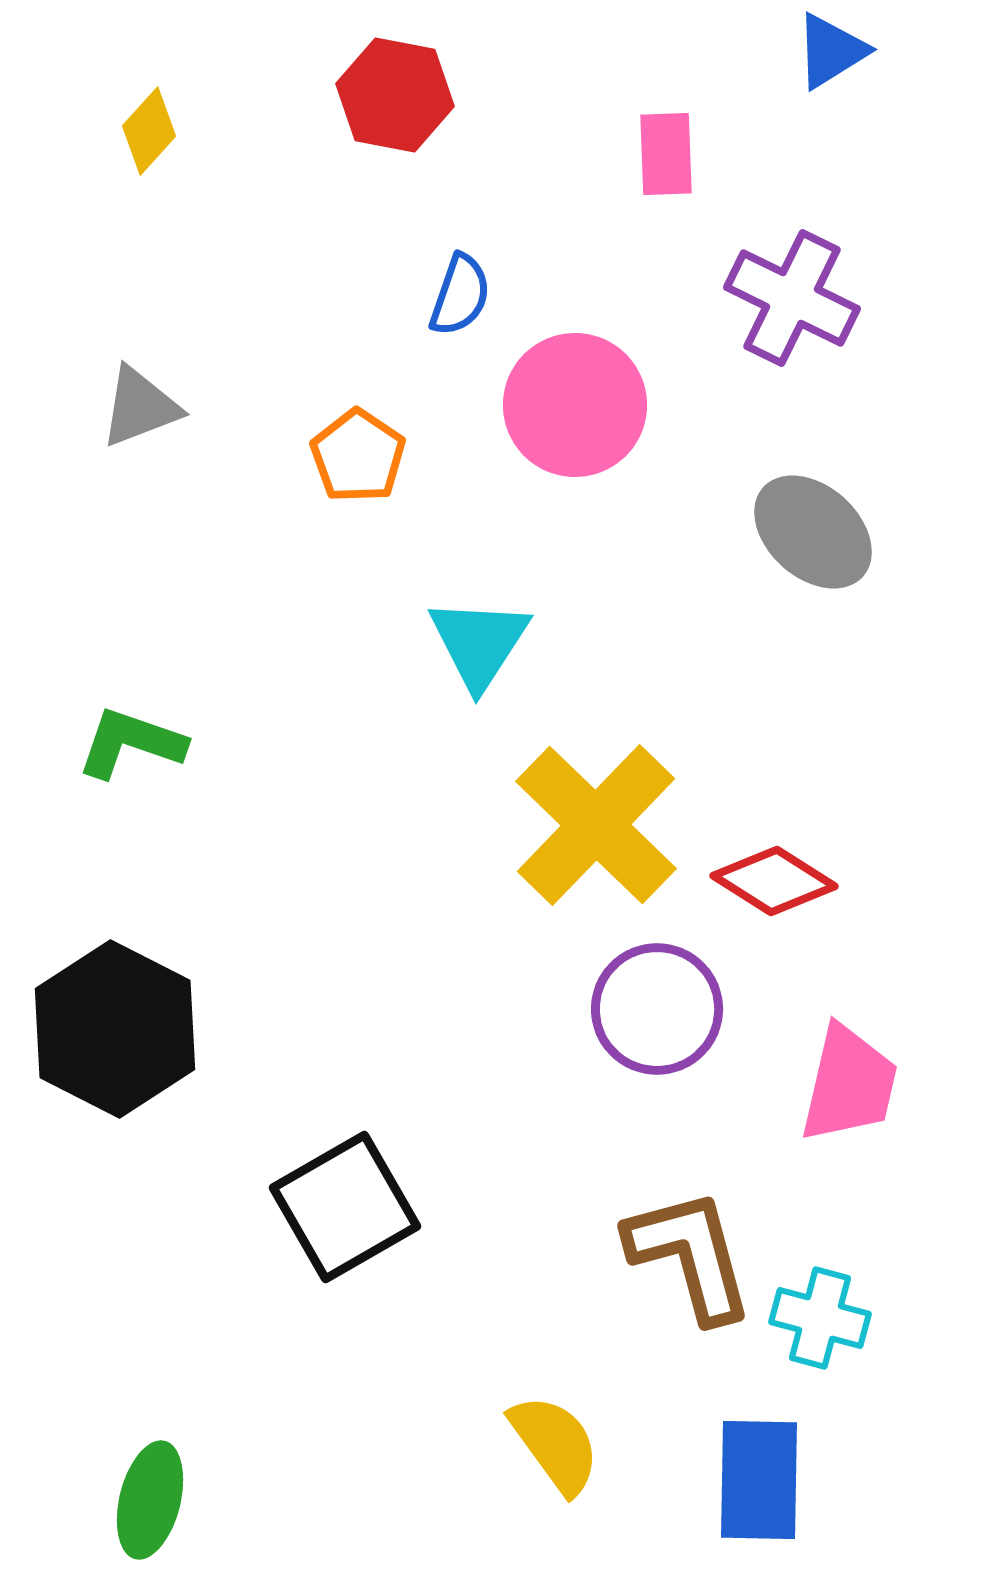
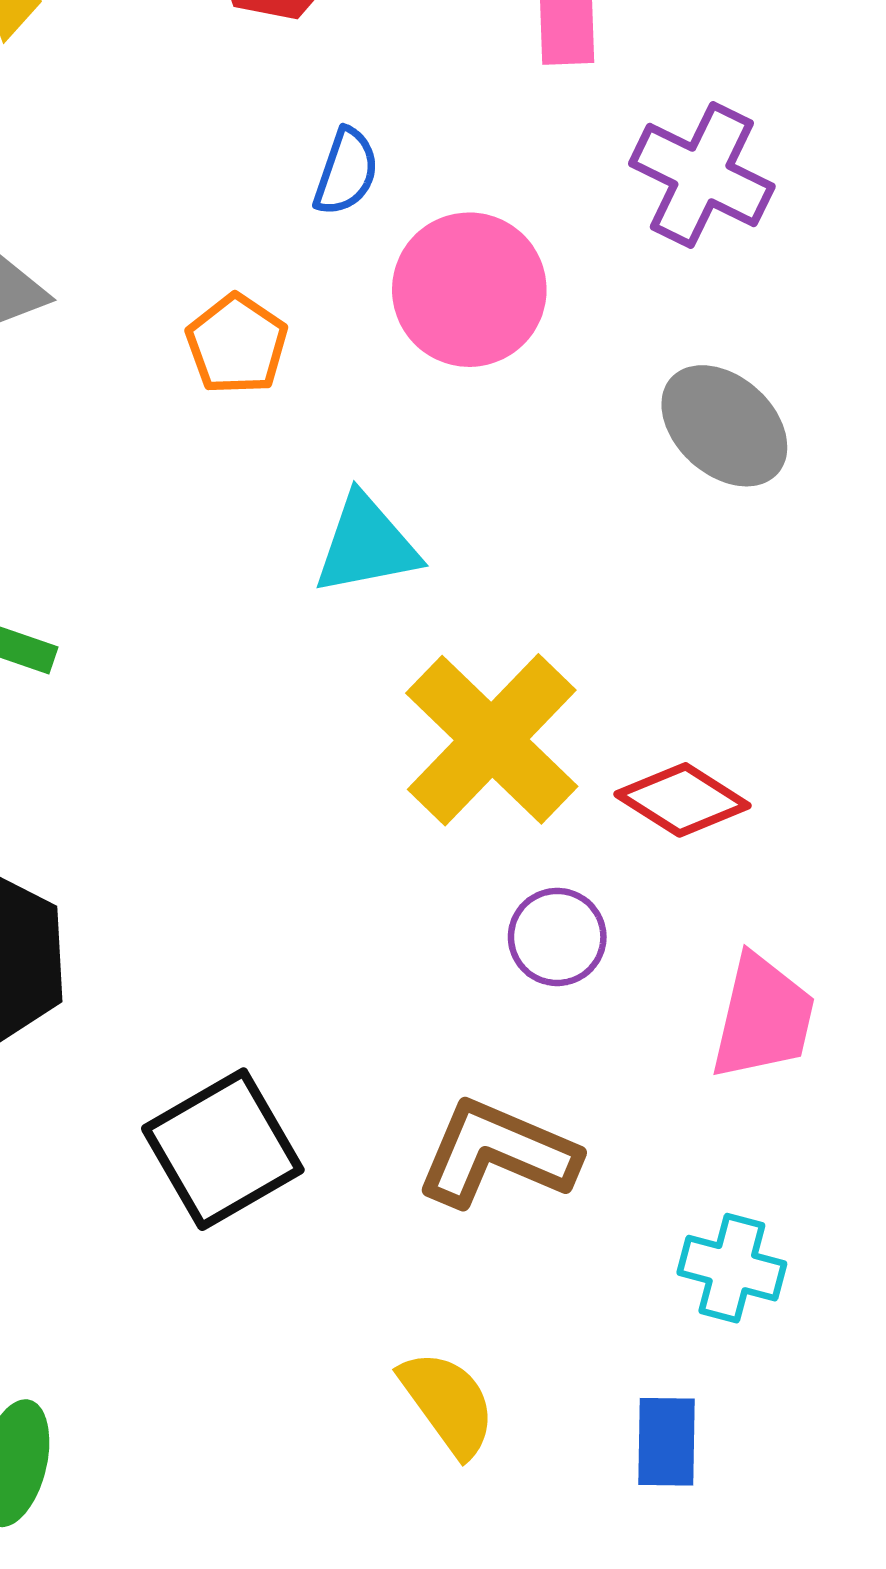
cyan triangle: (479, 643) -> (366, 545), turned 46
purple circle: (657, 1009) -> (557, 937), size x0.7
brown L-shape: (690, 1255) -> (497, 1153), moved, turned -52
blue rectangle: (759, 1480) -> (666, 1442), size x0.7

